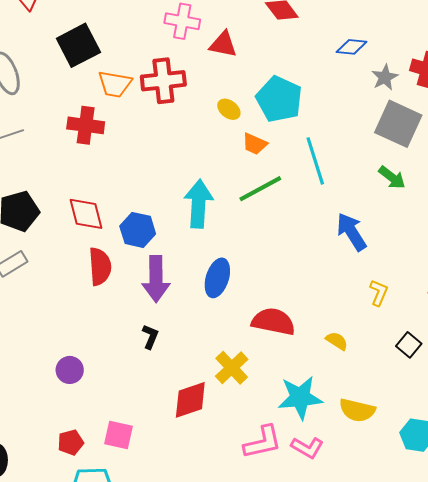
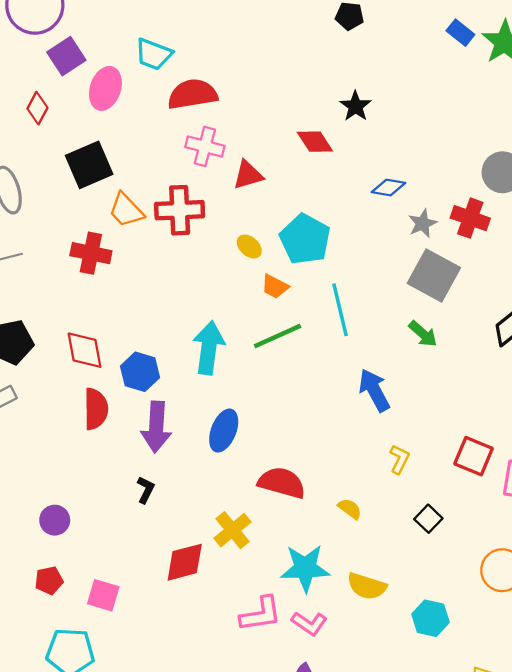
red triangle: (223, 44) -> (248, 175), turned -32
orange trapezoid: (115, 84) -> (126, 210), turned 33
red pentagon: (71, 442) -> (49, 580), moved

